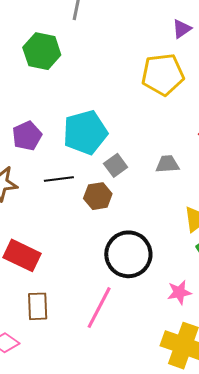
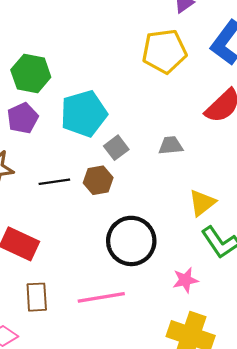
green hexagon: (42, 51) -> (31, 74), moved
black line: (59, 179) -> (54, 182), moved
pink line: (99, 308) -> (101, 297), turned 54

